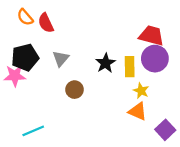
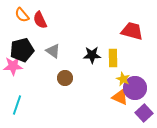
gray triangle: (61, 59) -> (53, 51), turned -35
purple circle: (155, 59) -> (135, 88), moved
black star: (106, 63) -> (92, 55), turned 30
cyan line: (33, 131) -> (17, 105), moved, turned -48

